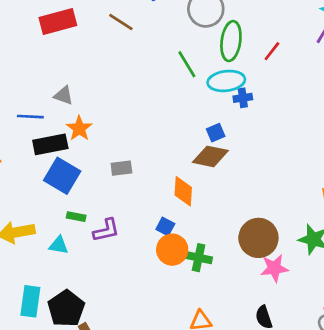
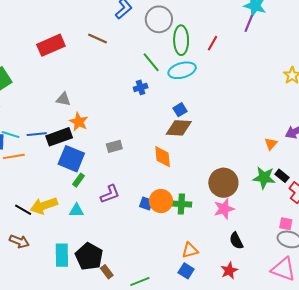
blue cross: (243, 98) -> (141, 87), moved
blue line: (30, 117) -> (37, 134), moved
green rectangle: (76, 217) -> (78, 180), moved, turned -56
blue square: (165, 226) -> (146, 203), moved
pink star: (274, 268) -> (224, 209), moved

